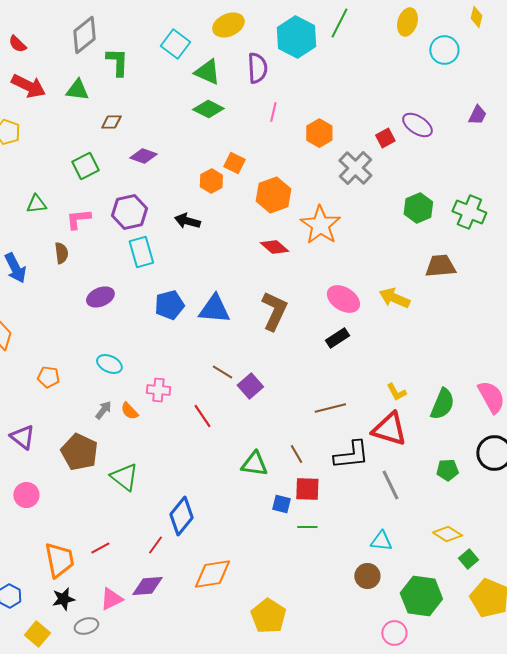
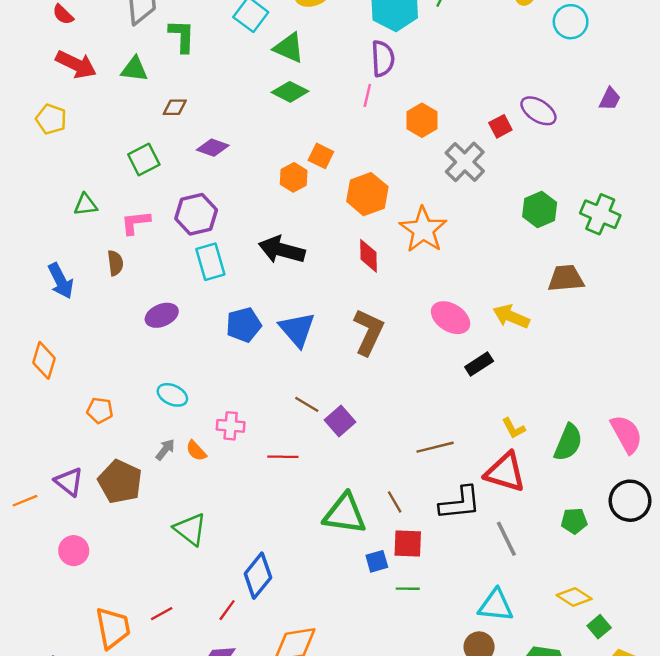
purple semicircle: (257, 68) -> (383, 59), moved
black arrow: (187, 221) -> (282, 250), moved, size x1.5
red diamond: (274, 247) -> (369, 256), turned 48
blue triangle: (214, 309) -> (297, 330), turned 44
black rectangle: (337, 338) -> (479, 364), moved
red line: (202, 416) -> (283, 457), turned -55
brown pentagon: (79, 452) -> (120, 482), moved
green triangle: (254, 464) -> (345, 514), size x1.4
blue square: (281, 504) -> (377, 561), turned -30
cyan triangle: (381, 541) -> (496, 605), size x1.4

